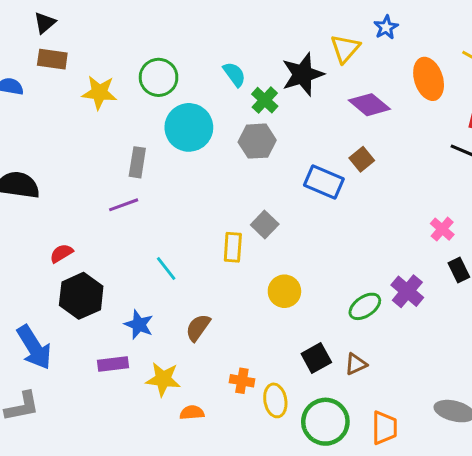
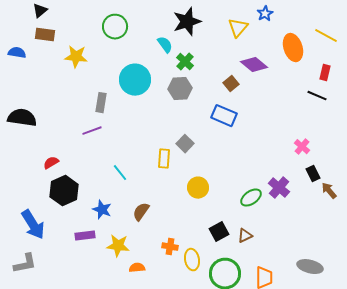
black star: (303, 74) -> (187, 22), moved
green circle: (159, 77) -> (115, 27), moved
brown square: (362, 159) -> (231, 84), moved

